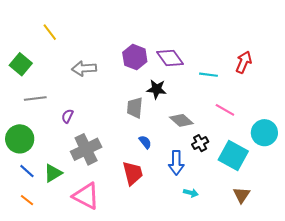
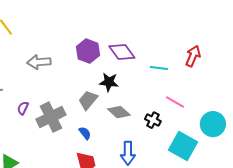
gray trapezoid: (135, 108) -> (88, 100), turned 35
gray diamond: (181, 120) -> (119, 112), moved
blue semicircle: (145, 142) -> (85, 133), moved
black cross: (200, 143) -> (153, 120), moved, turned -35
gray cross: (86, 149) -> (51, 117), moved

